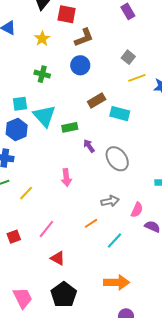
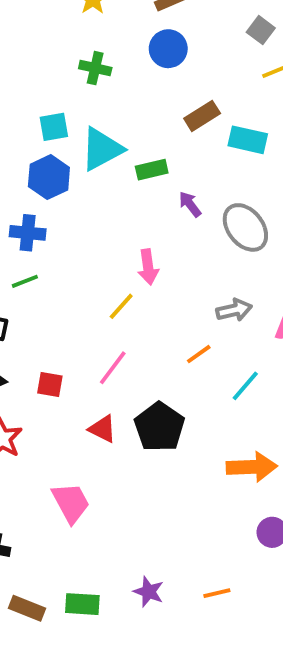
cyan triangle: (44, 116) -> (102, 149), turned 45
yellow line: (26, 193) -> (121, 306), moved
red square: (14, 237) -> (50, 385), turned 32
red triangle: (58, 258) -> (102, 429), moved
black pentagon: (64, 295) -> (159, 427), moved

